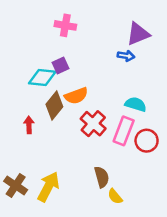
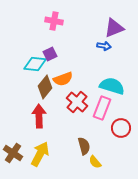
cyan semicircle: (136, 104) -> (112, 86), size x1.4
red arrow: (29, 125) -> (39, 116), moved, size x1.6
red circle: (147, 141) -> (121, 128), moved

